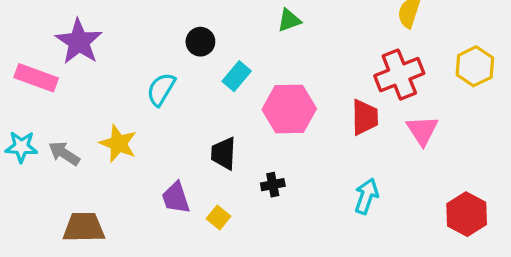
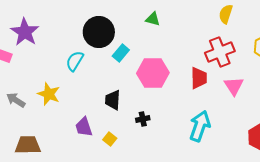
green triangle: (289, 20) -> (153, 19), turned 35
black circle: (200, 42) -> (99, 32), size x1.8
cyan arrow: (366, 196) -> (200, 126), size x1.4

